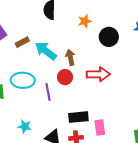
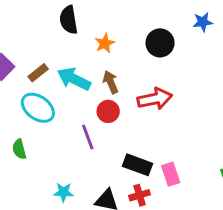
orange star: (85, 21) -> (105, 43), moved
cyan ellipse: (23, 80) -> (38, 108), moved, turned 45
black rectangle: (78, 117) -> (138, 165), turned 36

